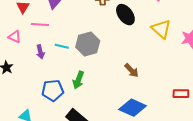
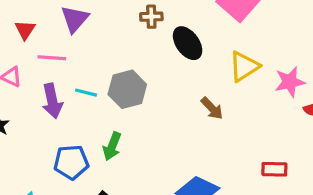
yellow triangle: (161, 29) -> (244, 66), turned 45
purple arrow: (40, 52) -> (52, 101), size x1.5
brown arrow: (132, 70) -> (212, 108), moved

